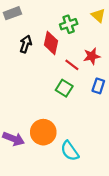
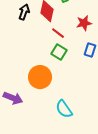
red line: (72, 65) -> (58, 33), moved
orange circle: (43, 132) -> (40, 77), moved

